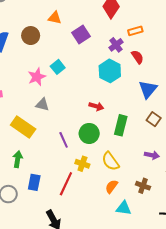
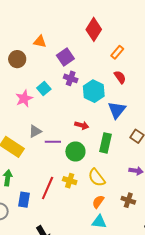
orange rectangle: (135, 31) -> (117, 52), turned -32
purple cross: (116, 45) -> (71, 78), moved, turned -32
blue triangle: (148, 89) -> (117, 110), moved
gray triangle: (42, 105) -> (35, 131), moved, turned -40
purple line: (64, 140) -> (53, 142), moved, turned -63
red line: (66, 184) -> (48, 188), moved
cyan triangle: (124, 208) -> (99, 222), moved

